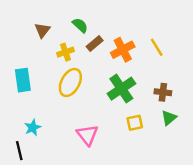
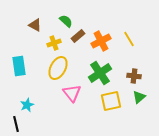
brown triangle: (42, 30) -> (35, 25), turned -40
yellow square: (135, 123) -> (111, 101), size x1.5
pink triangle: (87, 135) -> (72, 93), moved

